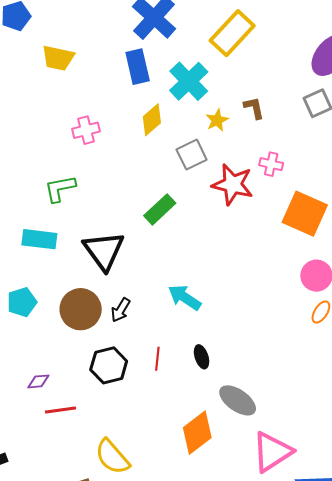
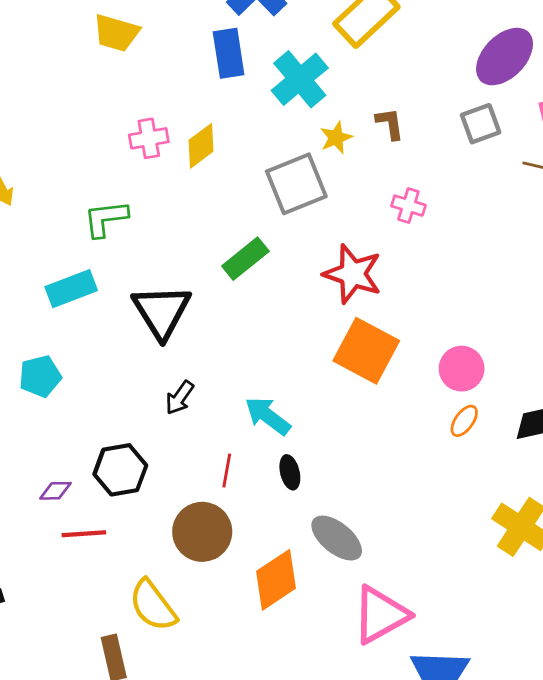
yellow diamond: (152, 120) -> (201, 146), moved
gray square: (192, 155) -> (296, 184), size x1.4
red star: (233, 185) -> (353, 274), moved
orange square: (305, 214) -> (366, 351), moved
cyan rectangle: (39, 239) -> (71, 289), turned -32
cyan arrow: (185, 297) -> (268, 416), moved
brown circle: (81, 309) -> (202, 532), moved
black hexagon: (109, 365) -> (120, 470), moved

